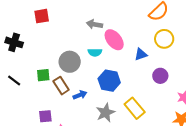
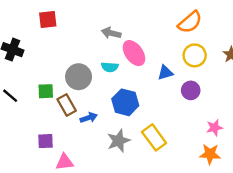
purple circle: (160, 76) -> (191, 90), moved

